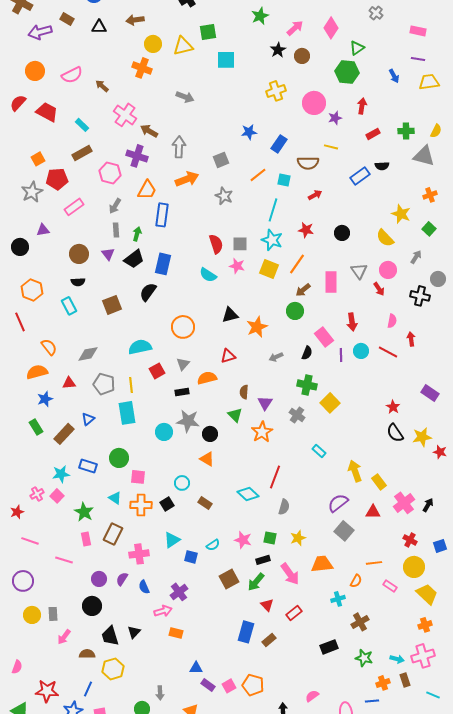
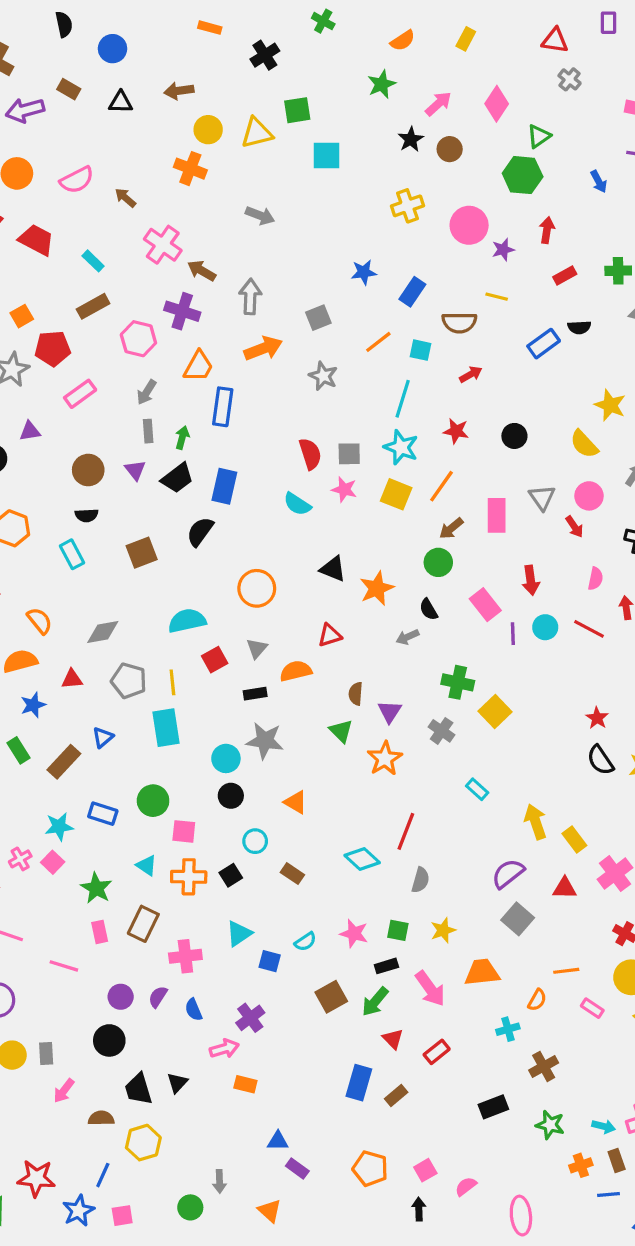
black triangle: (230, 315) -> (333, 569), turned 36
black semicircle: (307, 353) -> (429, 609), moved, turned 128
black circle: (210, 434) -> (231, 796), moved
pink square: (229, 686) -> (425, 1170), moved
blue line: (372, 701) -> (608, 1194), moved

